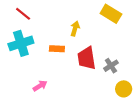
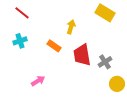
cyan cross: (21, 43) -> (20, 41), size x0.6
orange rectangle: (57, 49) -> (54, 46), turned 32

